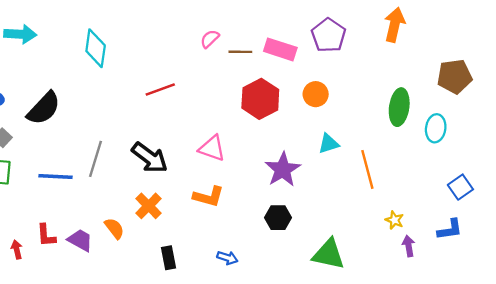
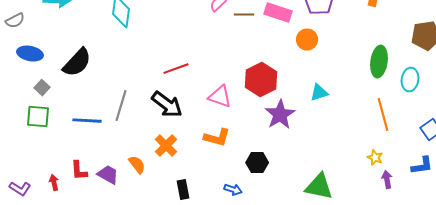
red line: (160, 89) -> (176, 69), moved
orange circle: (316, 94) -> (307, 40), moved
red hexagon: (260, 99) -> (261, 80), moved
orange line: (367, 169) -> (383, 115), moved
black hexagon: (278, 218) -> (257, 163), moved

